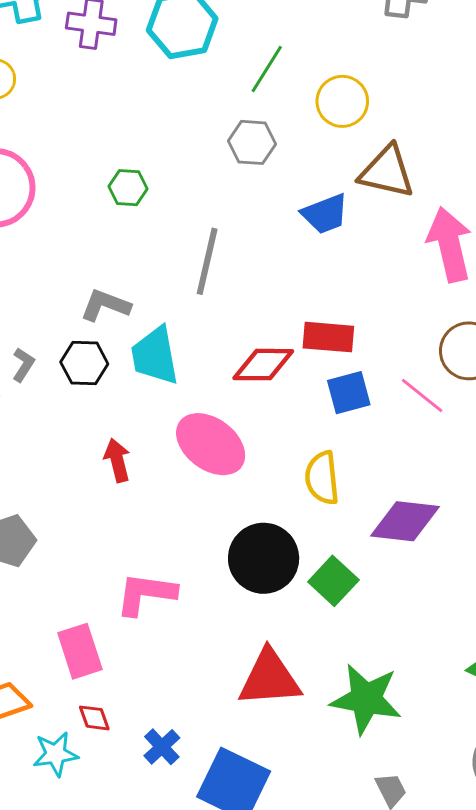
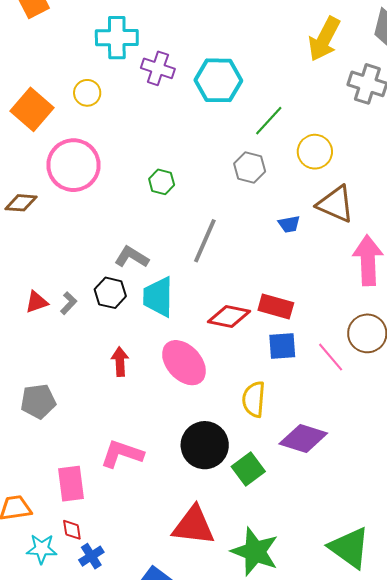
blue trapezoid: (325, 214) -> (289, 224), size x0.7
gray L-shape: (23, 365) -> (69, 303), moved
blue cross: (162, 747) -> (91, 556), moved

